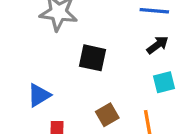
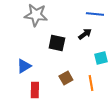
black arrow: (158, 45) -> (85, 34), moved

